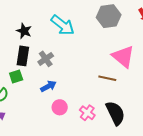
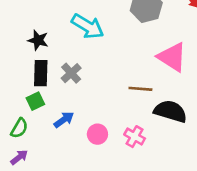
brown line: (107, 78) -> (140, 89), moved
blue arrow: (48, 86) -> (64, 120), moved
black semicircle: (115, 113) -> (170, 111), moved, turned -40

